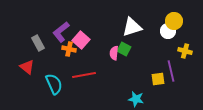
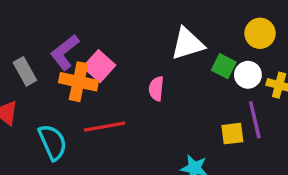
white circle: (168, 31) -> (248, 75), moved
orange cross: (69, 49) -> (78, 82), size x1.5
green square: (124, 49) -> (224, 66), moved

